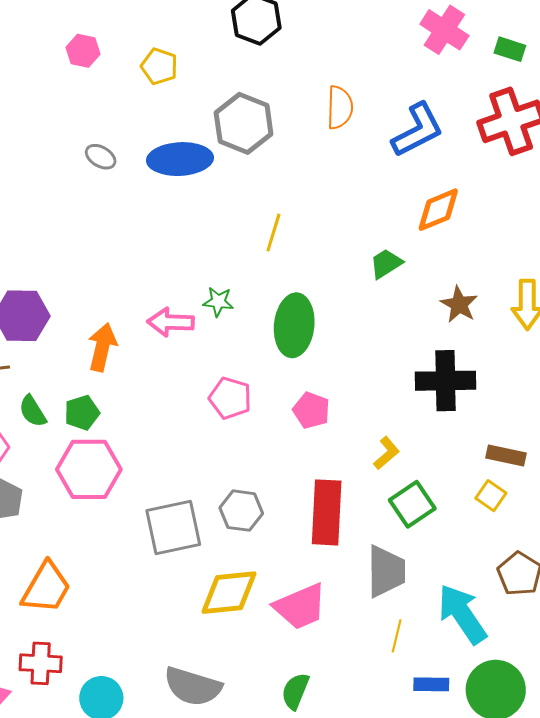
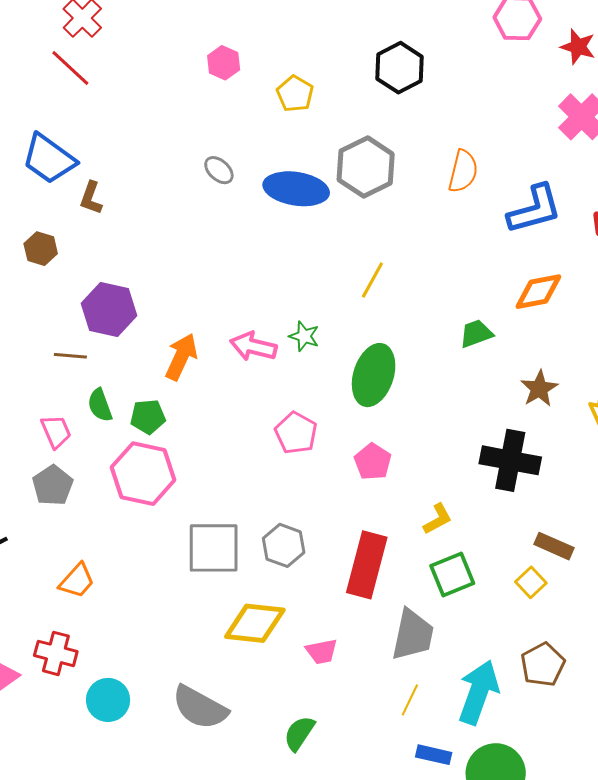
orange trapezoid: (46, 588) -> (77, 581), size x0.7
pink trapezoid: (300, 607) -> (322, 652), size x0.6
cyan arrow: (462, 614) -> (478, 692), turned 42

